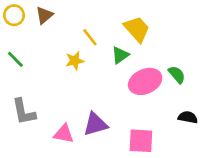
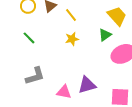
yellow line: (90, 37) -> (71, 15), moved
gray L-shape: (24, 112) -> (35, 76), turned -95

